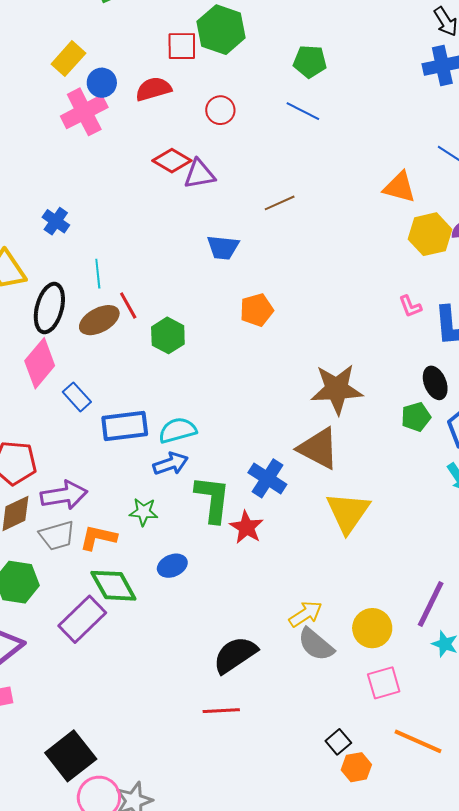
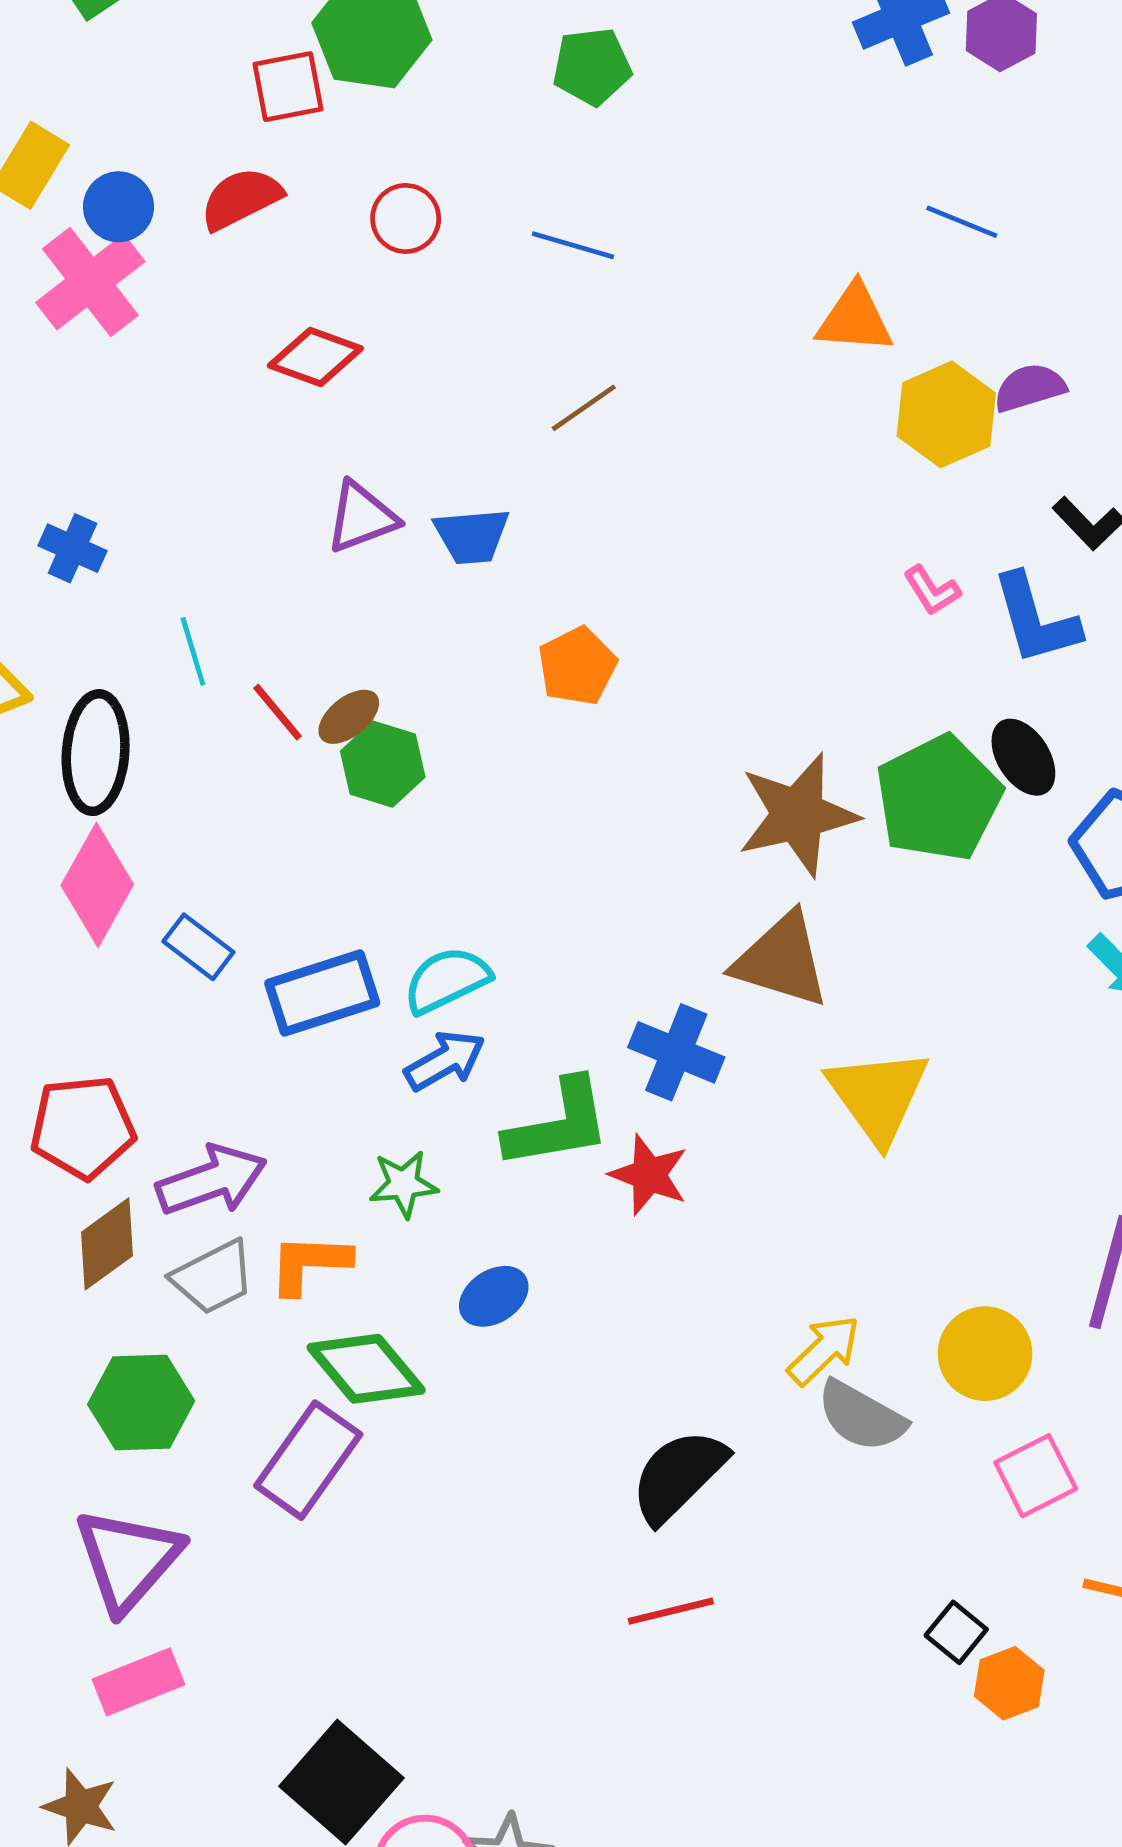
blue line: (303, 111) -> (573, 245), moved
purple triangle: (200, 174) -> (362, 517), moved
brown ellipse: (99, 320) -> (349, 717), moved, size x0.7
green pentagon: (416, 417) -> (939, 798), moved, size x1.8
green L-shape: (213, 499) -> (558, 1124), turned 84

